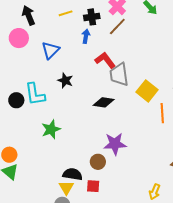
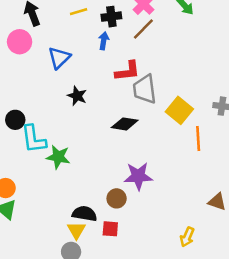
red L-shape: (105, 60) -> (128, 71), turned 120
cyan L-shape: (35, 94) -> (34, 139), moved
green star: (51, 129) -> (58, 157), turned 30

